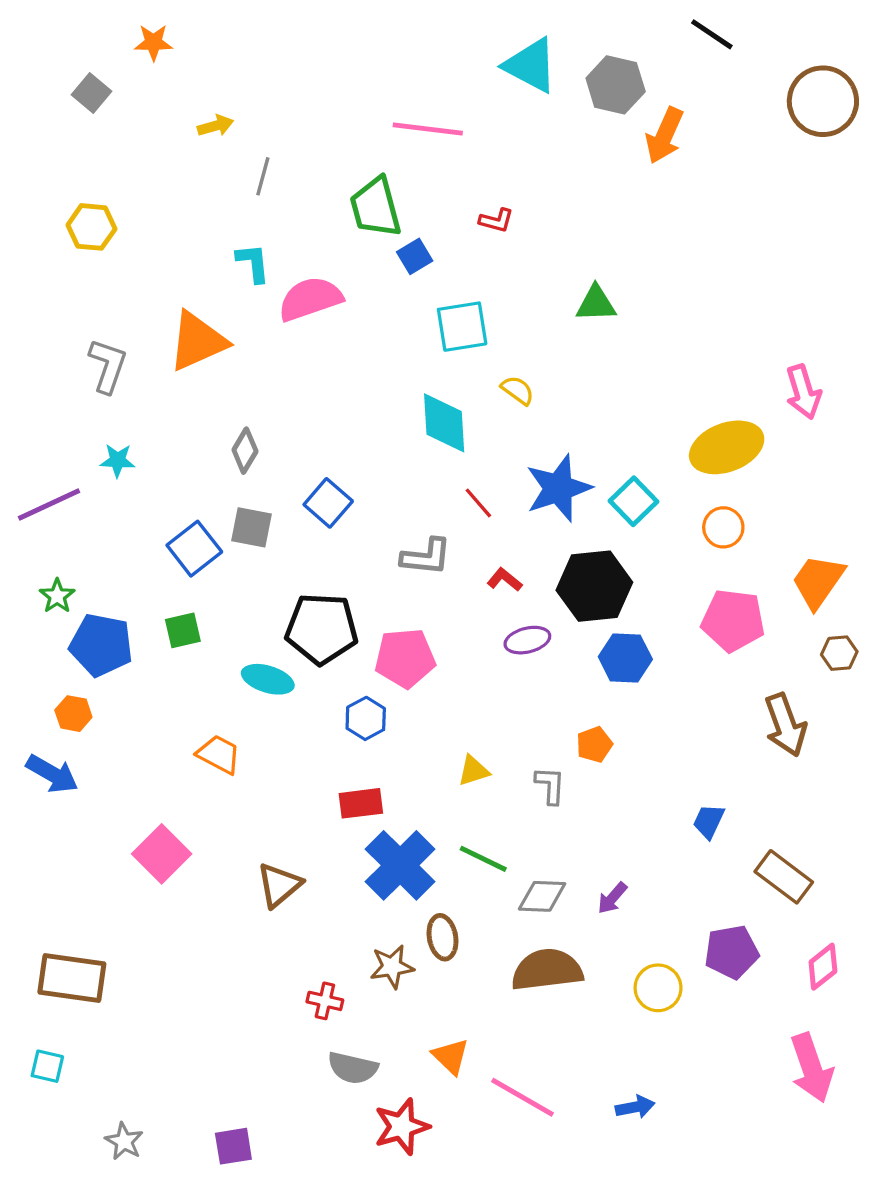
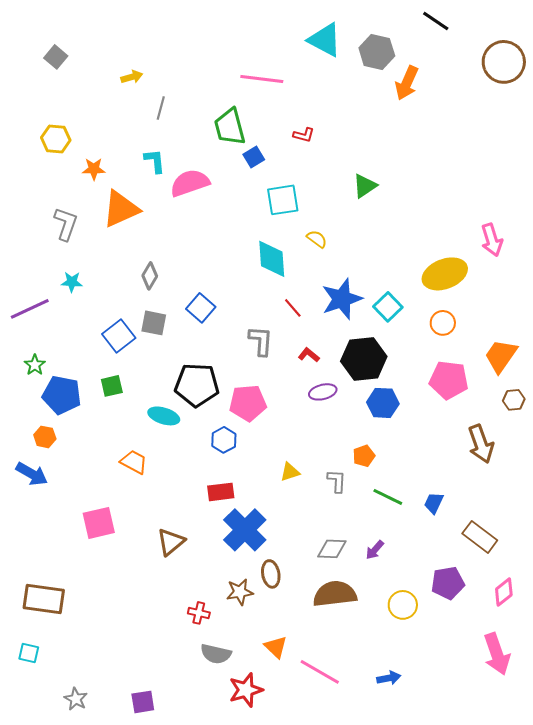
orange star: (153, 42) -> (94, 169), moved
green triangle: (596, 304) -> (365, 186), turned -32
gray L-shape: (426, 557) -> (261, 341), turned -92
pink square: (162, 854) -> (99, 523), turned 32
green line: (483, 859) -> (388, 497), moved

